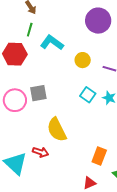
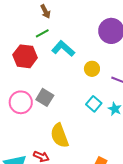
green line: (30, 30) -> (42, 33), turned 40
gray square: (38, 93) -> (45, 97), turned 36

